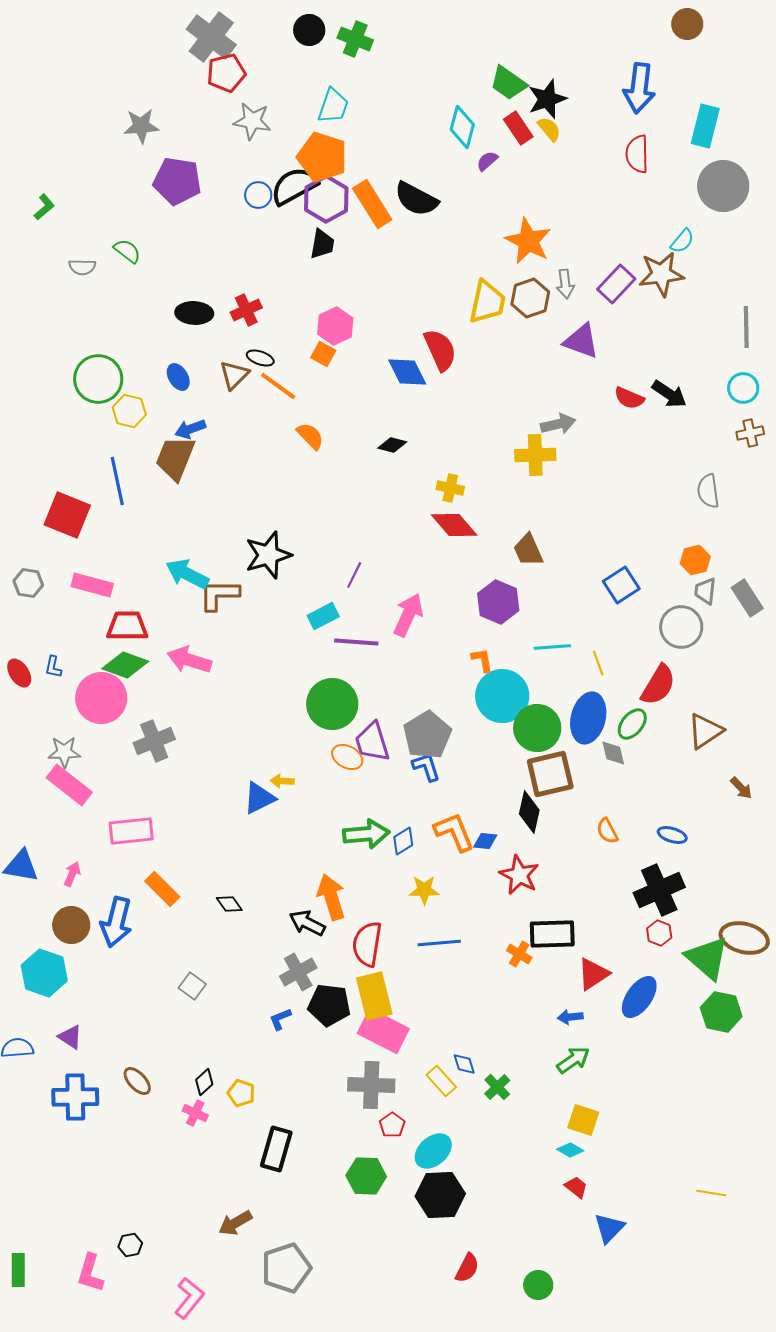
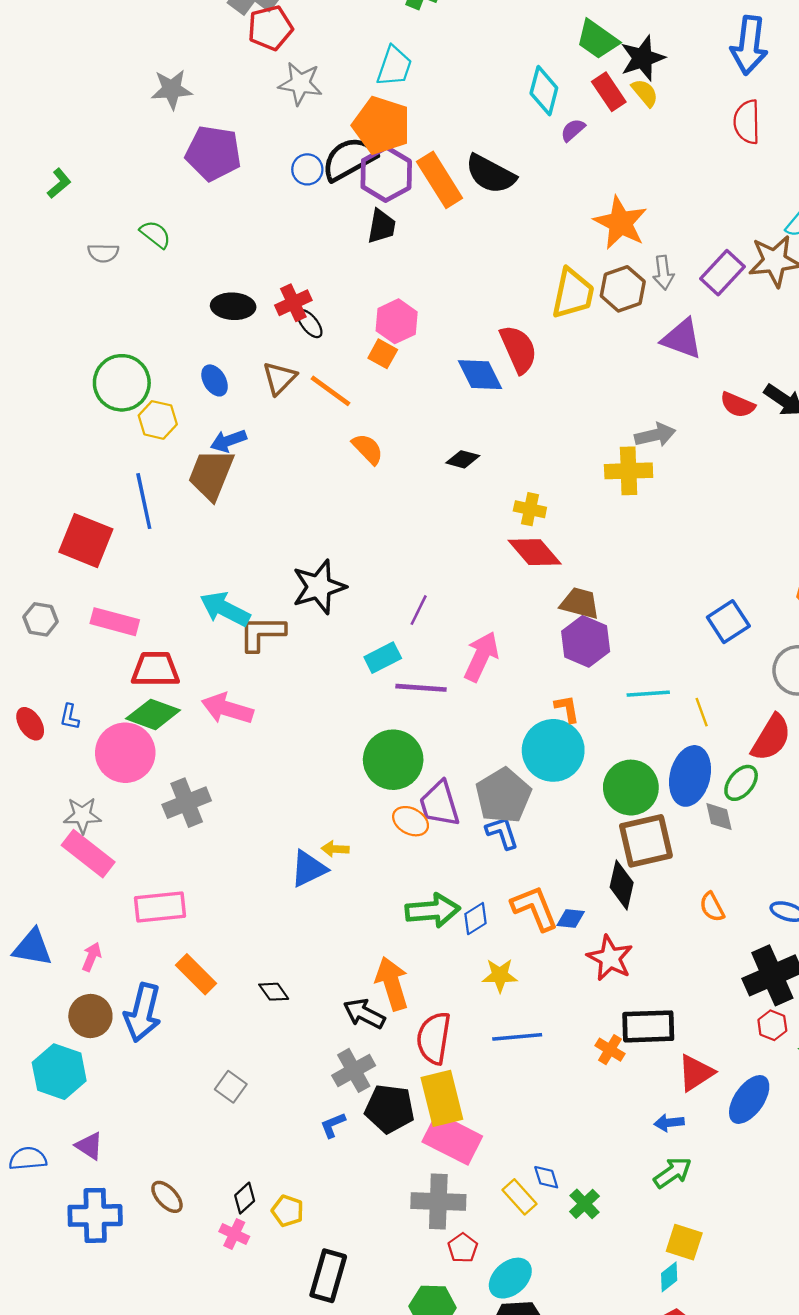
black ellipse: (260, 358) -> (310, 324), moved, turned 32
brown trapezoid: (528, 550) -> (580, 603), moved, turned 129
cyan circle: (502, 696) -> (553, 750), moved
cyan diamond: (570, 1150) -> (669, 1277), turned -68

